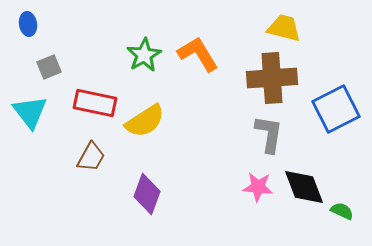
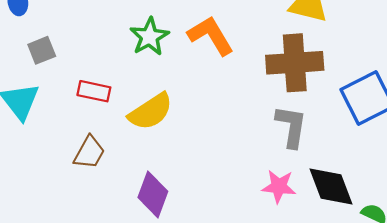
red rectangle: (95, 103) -> (94, 91), size x0.7

